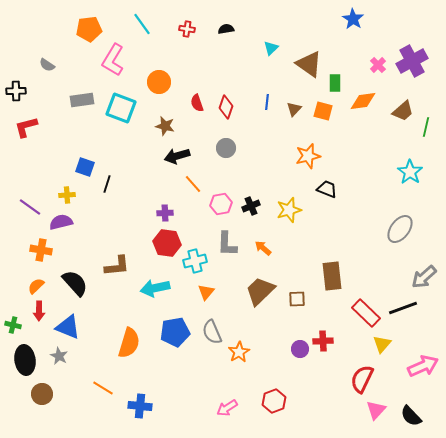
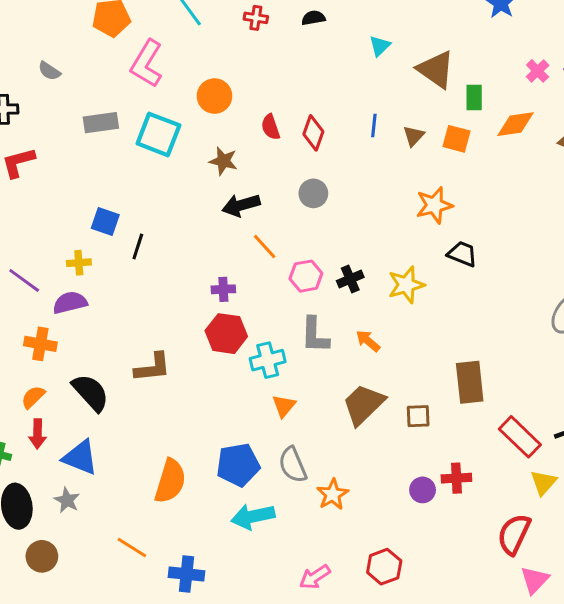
cyan arrow: (155, 288) -> (253, 516), moved

